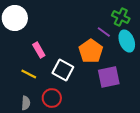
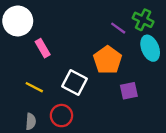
purple line: (104, 32) -> (118, 28), moved
pink rectangle: (39, 50) -> (43, 48), moved
purple square: (109, 77) -> (129, 91), size x0.7

